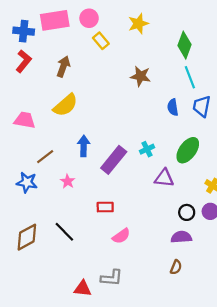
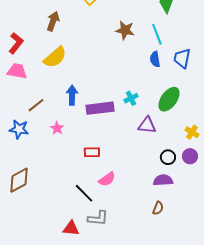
red L-shape: (24, 61) -> (16, 43), moved
cyan line: (190, 77) -> (157, 34), moved
purple rectangle: (114, 160) -> (100, 108), turned 44
black line: (64, 232) -> (84, 193), moved

